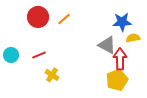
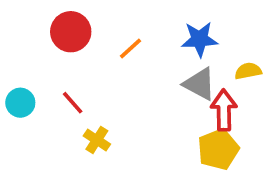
orange line: (64, 19) -> (130, 49), moved
blue star: (122, 22) -> (200, 39), moved
red line: (39, 55) -> (73, 103), turned 72

